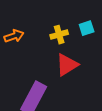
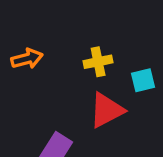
cyan square: (87, 28) -> (143, 80), moved

